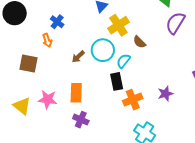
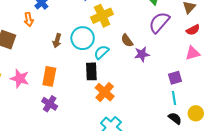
brown semicircle: (139, 42) -> (127, 41), moved
brown arrow: (78, 57) -> (57, 41), turned -40
purple star: (165, 94) -> (142, 54), moved
orange cross: (133, 100) -> (105, 92), turned -36

